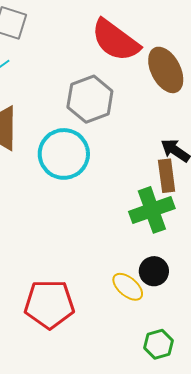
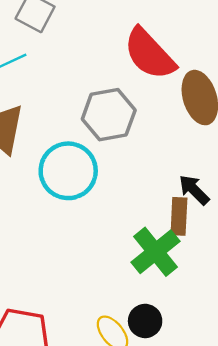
green cross: (152, 210) -> (155, 252), turned -30

